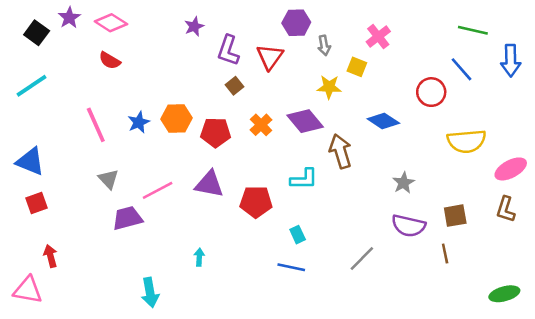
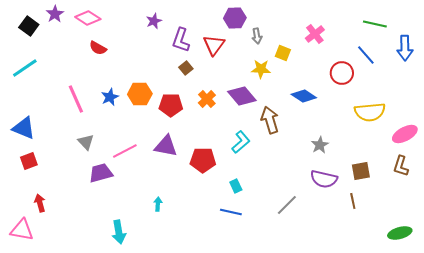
pink cross: (378, 37) -> (315, 34), moved
red semicircle: (110, 61) -> (98, 48), moved
cyan L-shape: (304, 179) -> (241, 142), turned -40

